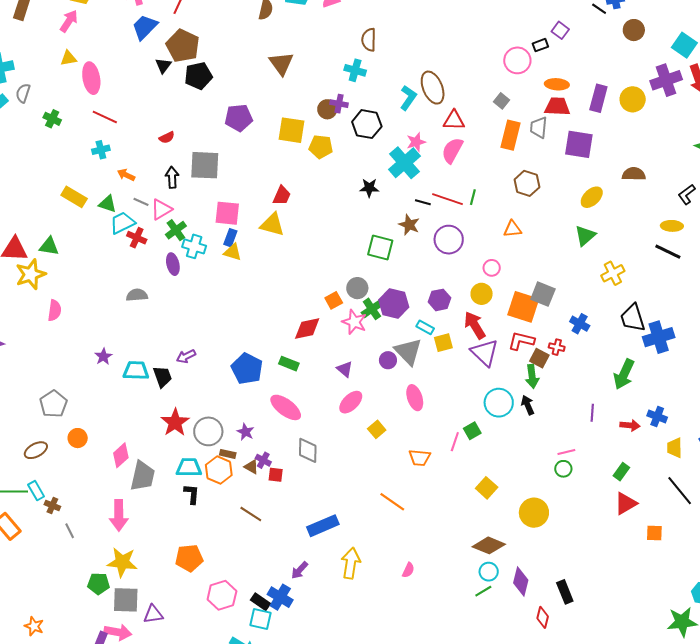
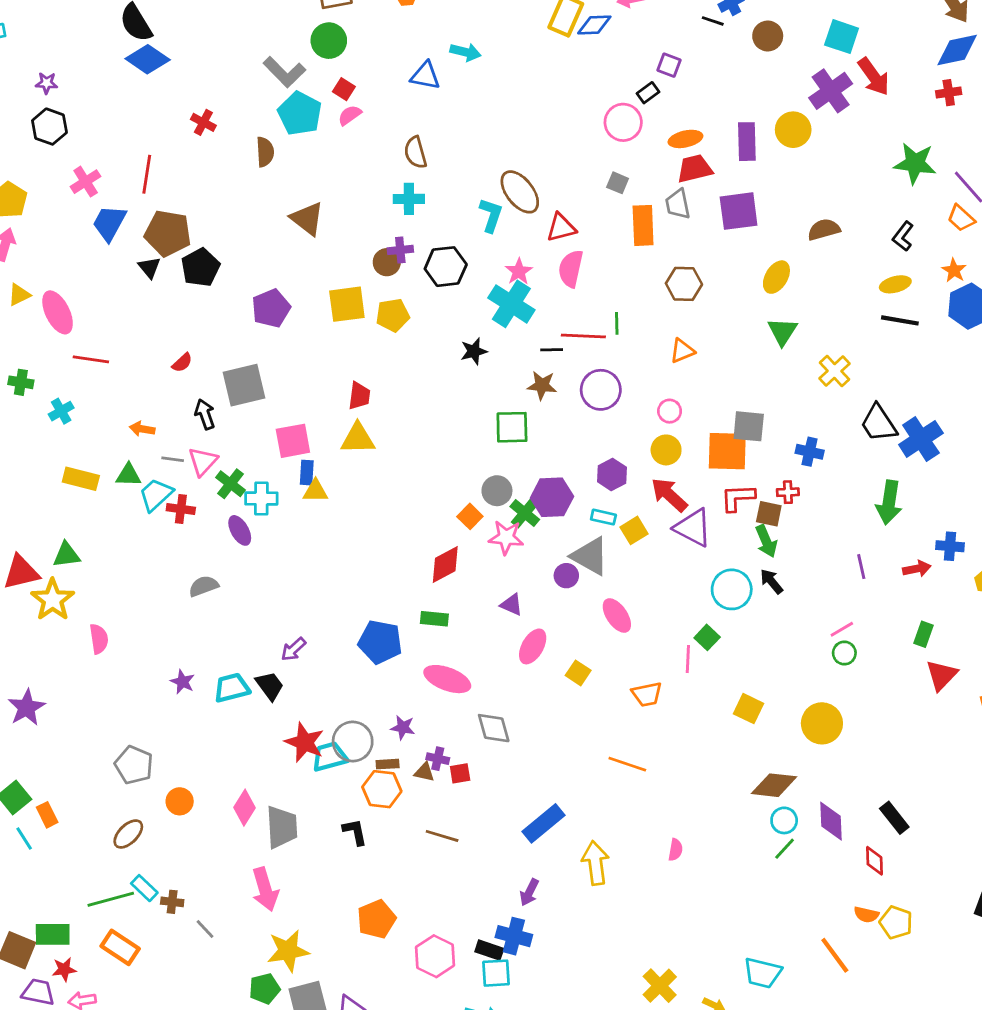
cyan cross: (101, 150) -> (61, 411), moved
cyan trapezoid: (189, 467) -> (330, 757), moved

